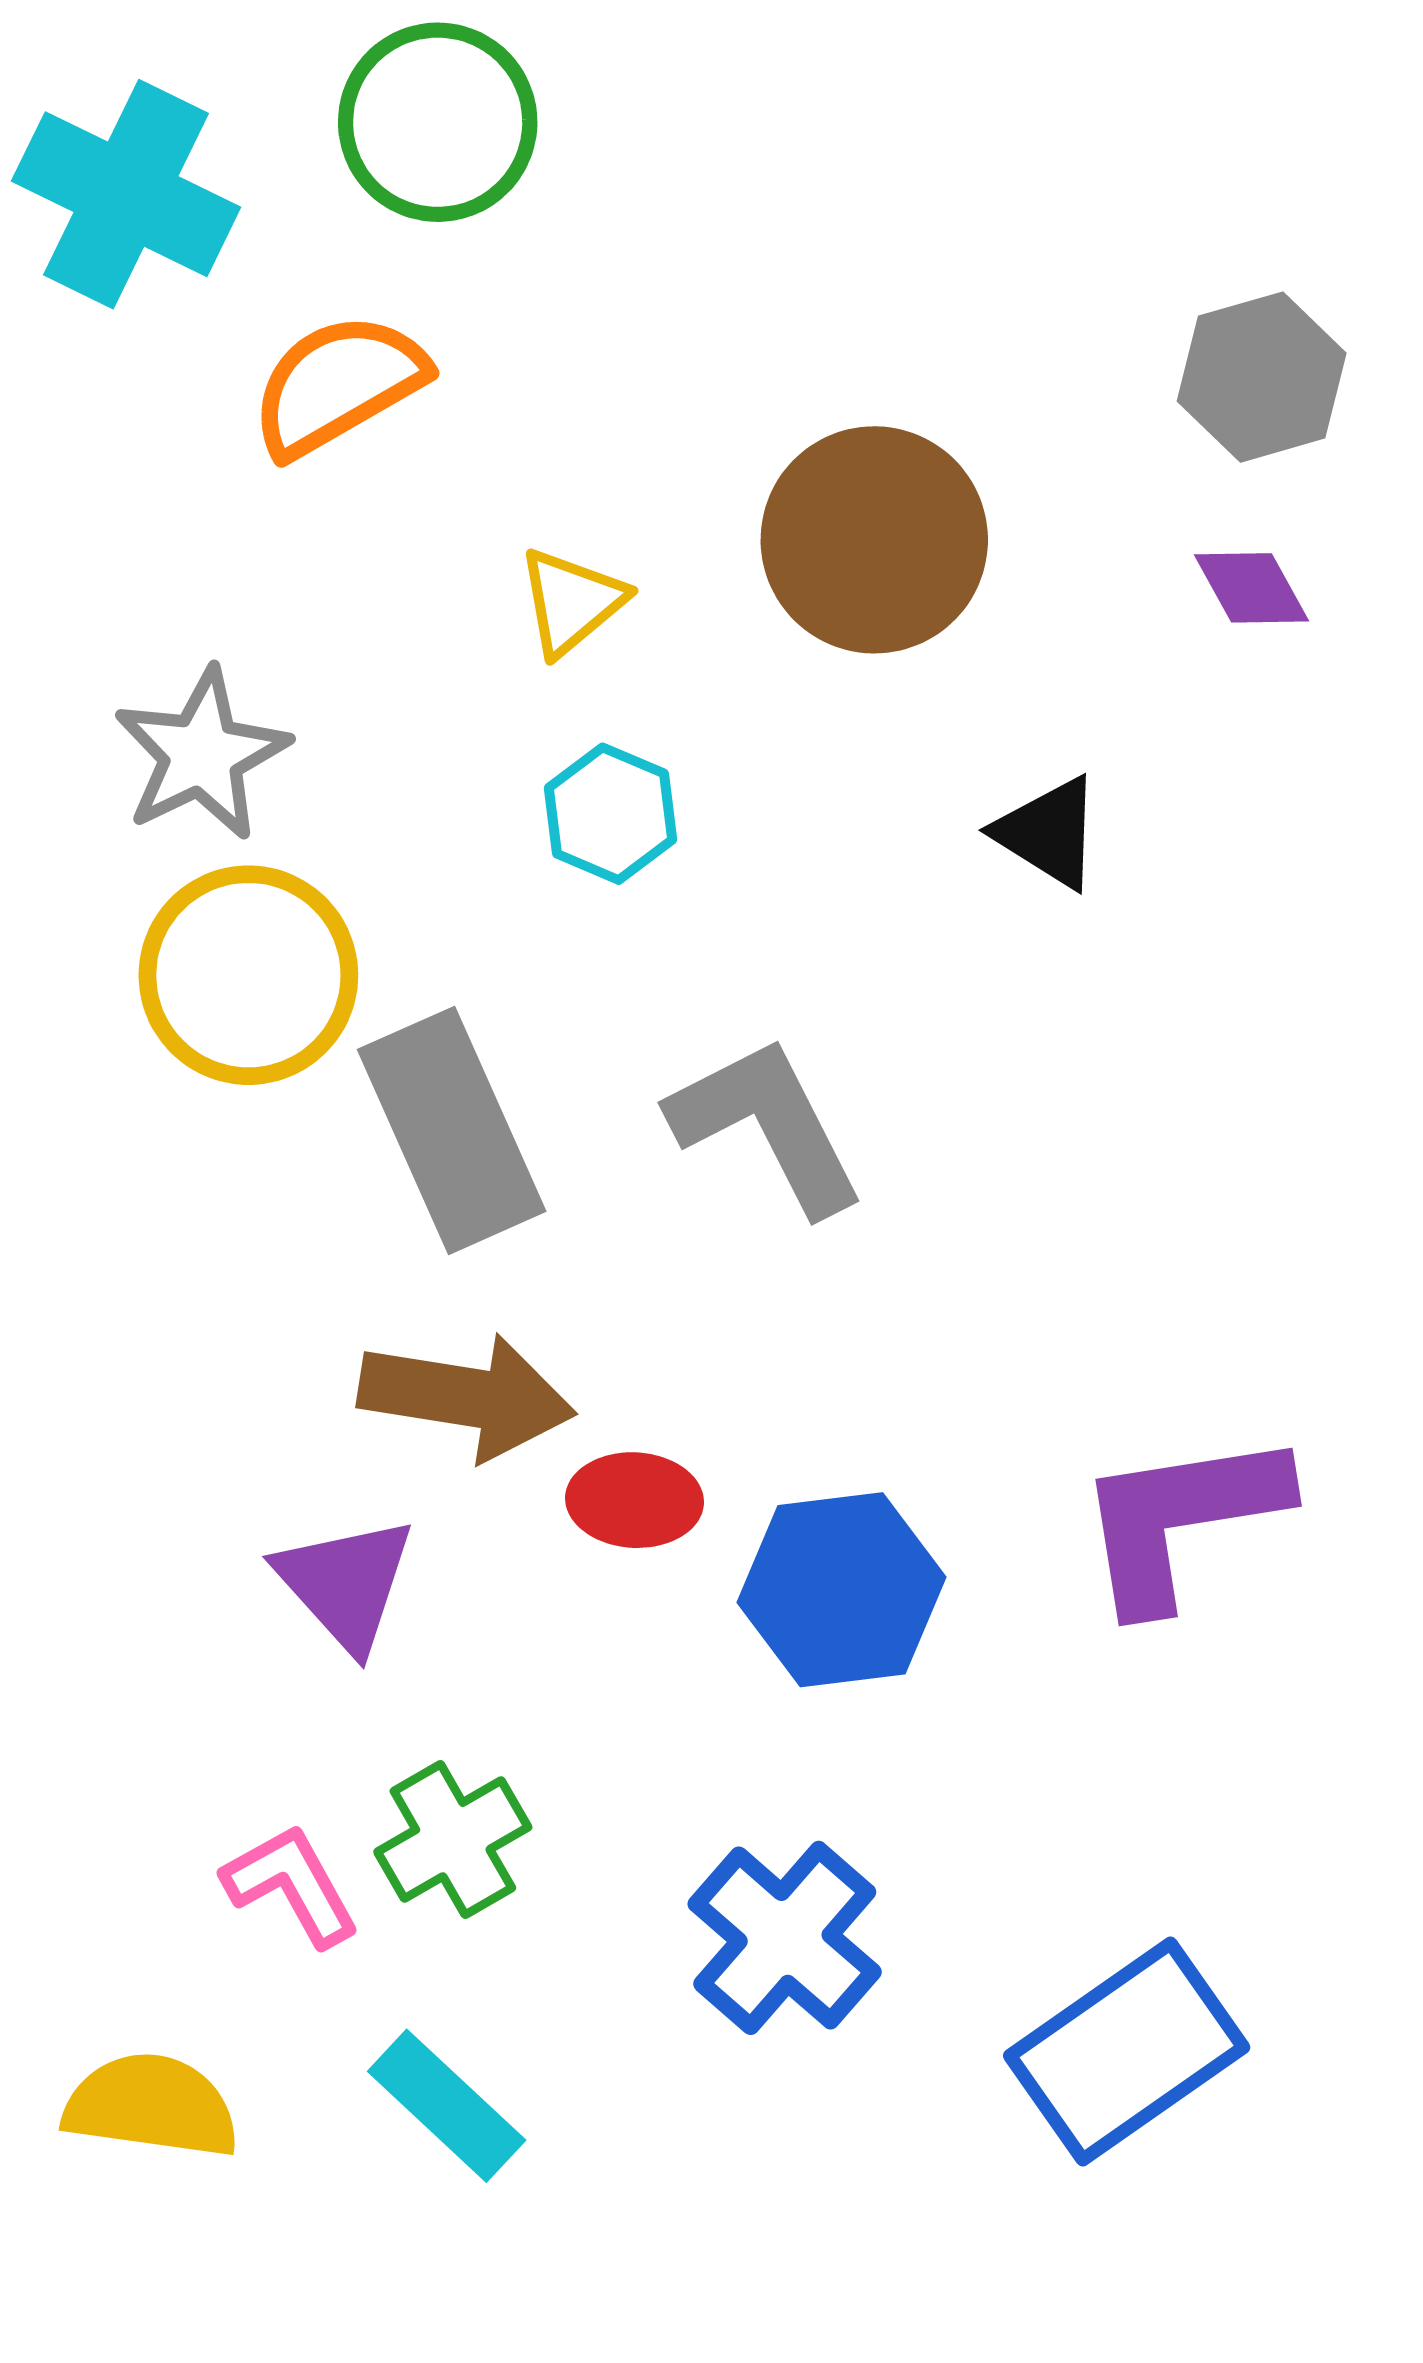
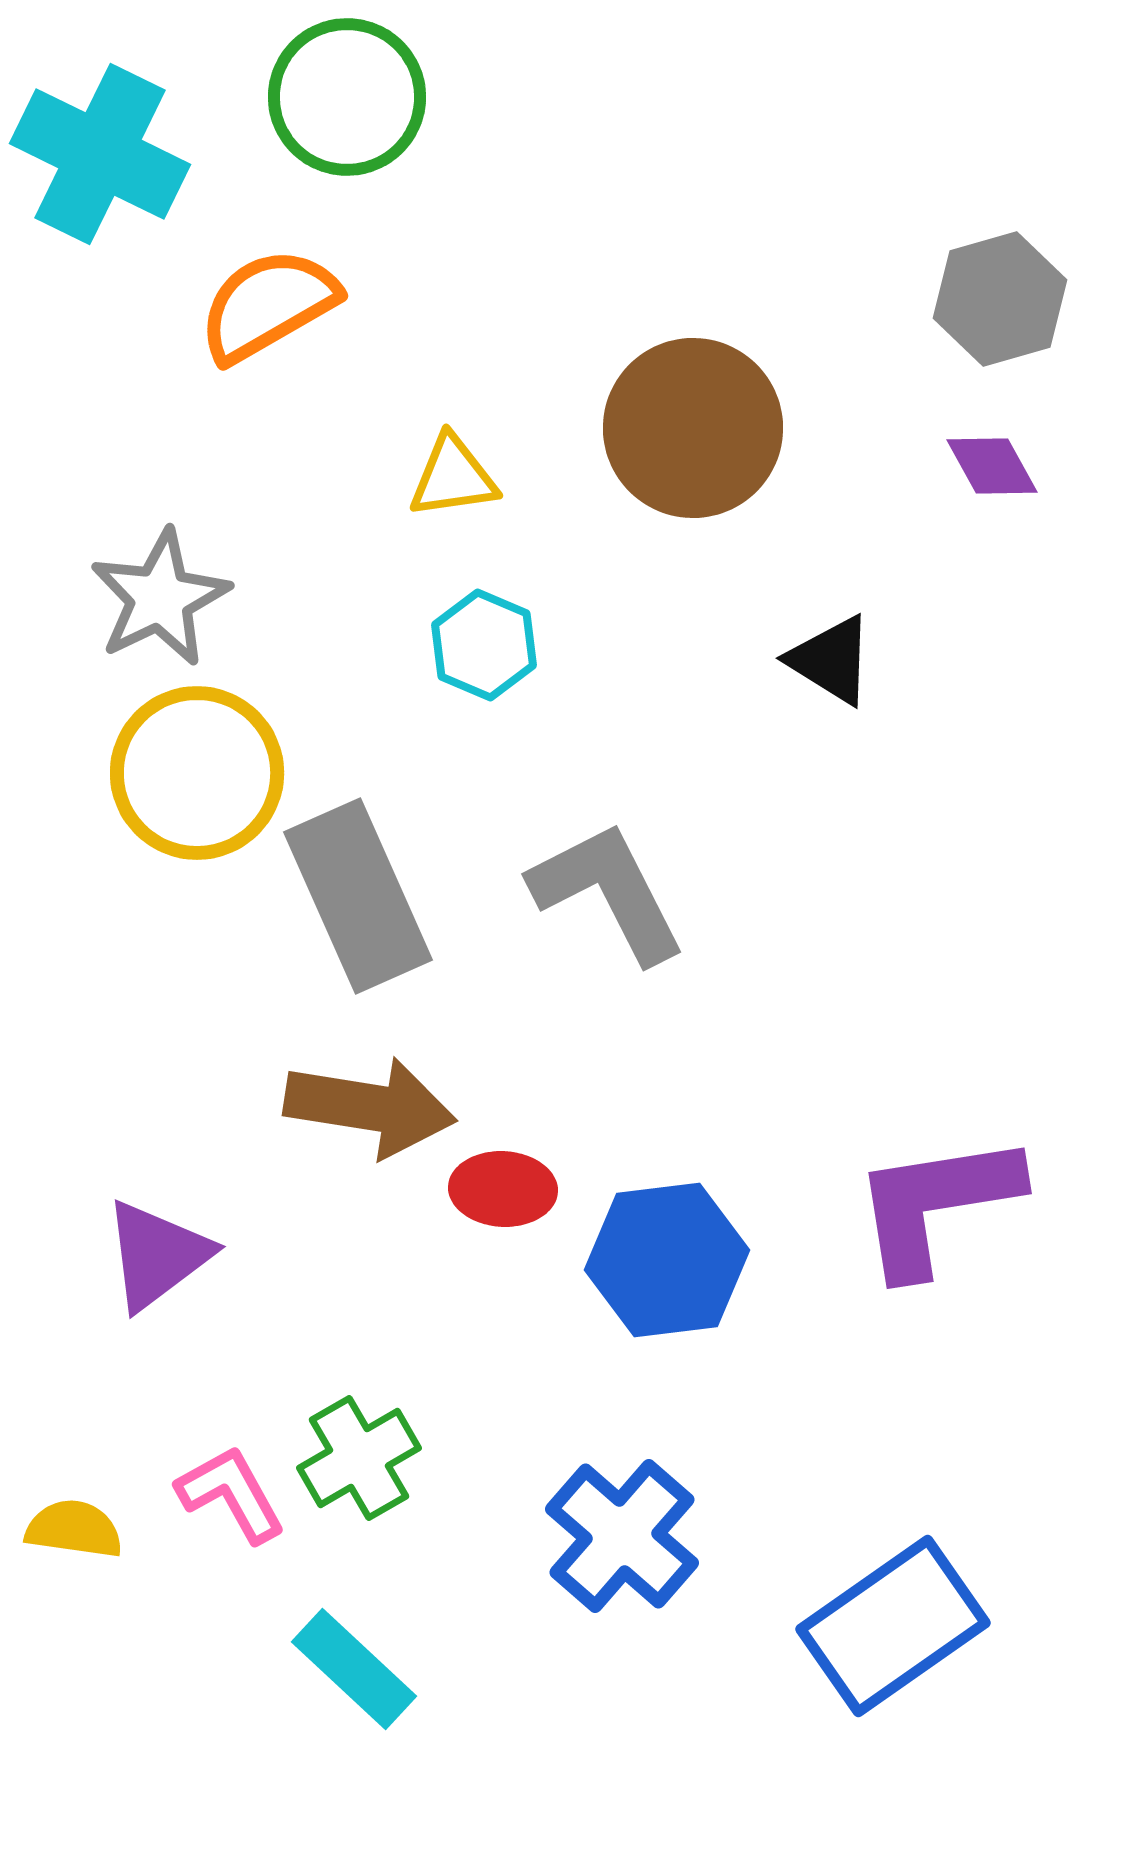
yellow triangle: (571, 602) -> (453, 477), turned 32
purple triangle: (346, 1583) -> (157, 1255), moved, turned 35
yellow semicircle: (151, 2106) -> (74, 1529), moved, size x0.7

